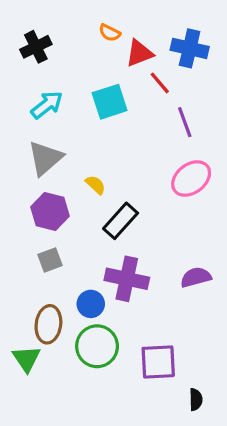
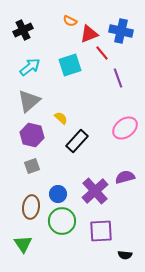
pink ellipse: (191, 179) -> (125, 128), moved
purple cross: (127, 279) -> (95, 191), moved, turned 36
green triangle: (26, 359) -> (23, 244), moved
black semicircle: (196, 400) -> (125, 255), turned 96

